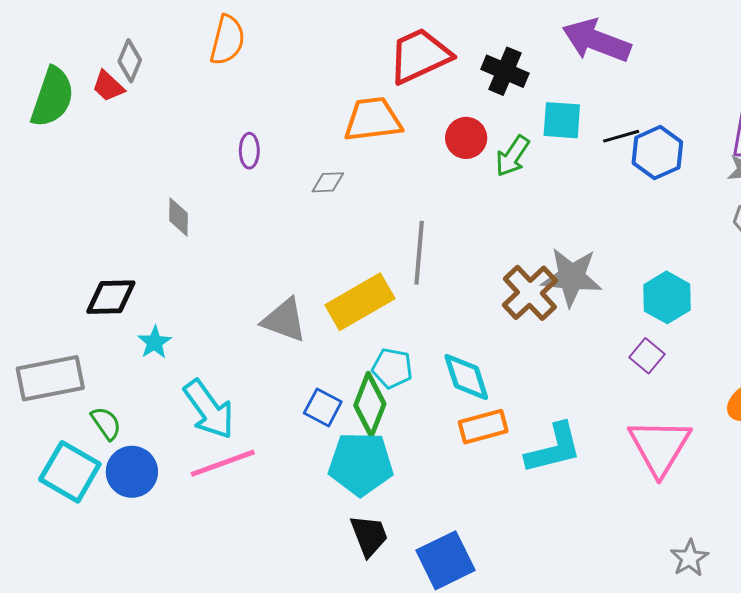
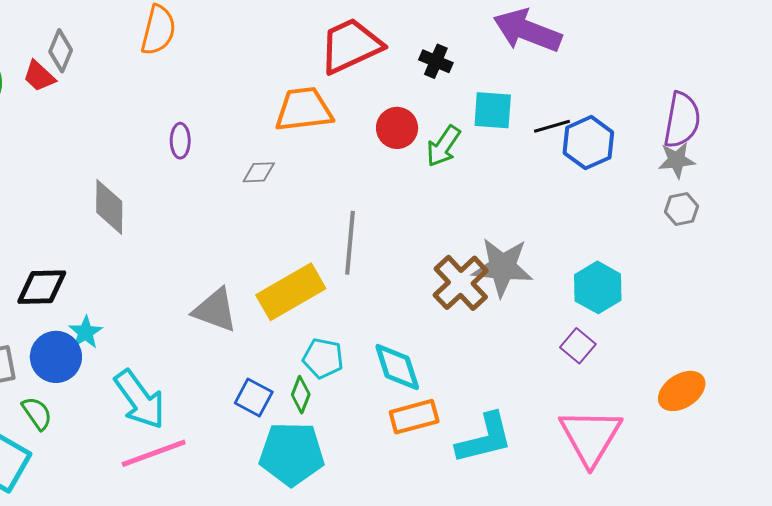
black cross: (505, 71) -> (436, 61), size x0.7
gray diamond: (178, 217) -> (109, 207), size x1.4
green diamond: (370, 405) -> (301, 395), size x0.6
blue circle: (132, 472) -> (56, 357), moved

